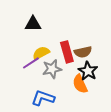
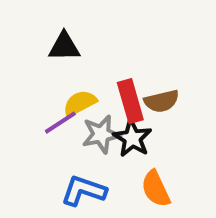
black star: (88, 71) -> (132, 138), moved
orange semicircle: (80, 84) -> (156, 189), moved

